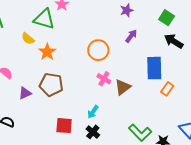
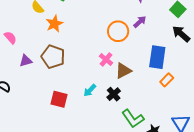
orange circle: (98, 50) -> (118, 31), moved
black cross: (93, 132) -> (114, 94), moved

